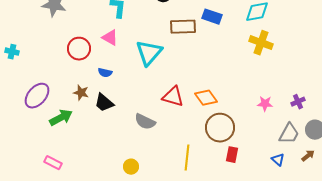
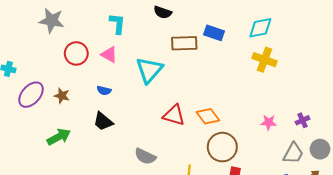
red circle: (79, 49) -> (76, 53), moved
brown star: (81, 93) -> (62, 96), moved
purple ellipse: (37, 96) -> (31, 95), moved
gray semicircle: (145, 122) -> (145, 156), moved

